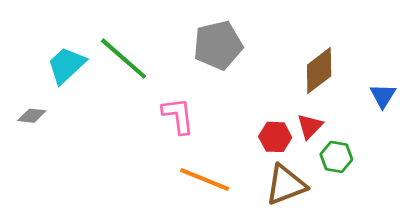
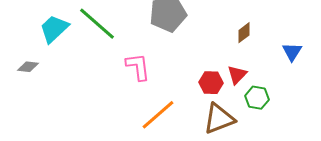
brown diamond: (319, 70) -> (244, 33), size x0.6
orange line: (205, 180) -> (158, 115), turned -63

